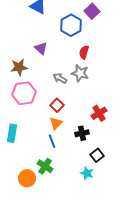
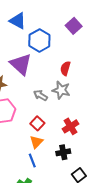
blue hexagon: (71, 25) -> (39, 40), moved
purple triangle: (41, 48) -> (21, 64), size x1.6
red cross: (99, 113) -> (71, 126), moved

